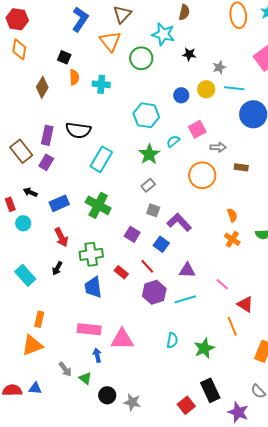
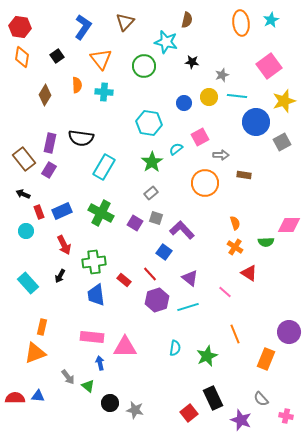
orange triangle: (110, 41) -> (101, 59), moved
black square: (64, 57) -> (57, 56), moved, turned 32
black arrow: (30, 192) -> (23, 194), moved
red rectangle: (10, 204) -> (39, 212), moved
purple square: (132, 234) -> (135, 223), moved
purple triangle: (187, 270) -> (190, 278), turned 36
red triangle: (245, 304) -> (249, 273), moved

